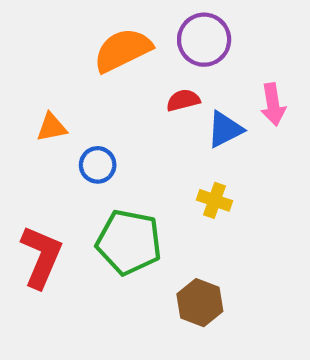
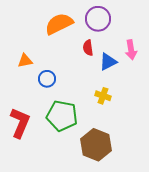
red semicircle: (183, 100) -> (88, 48), turned -84
brown hexagon: (200, 303) -> (96, 145), size x1.4

